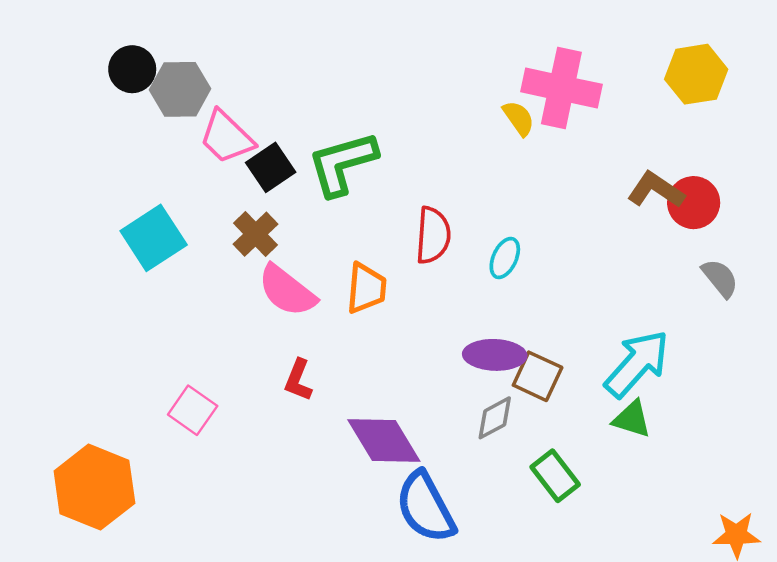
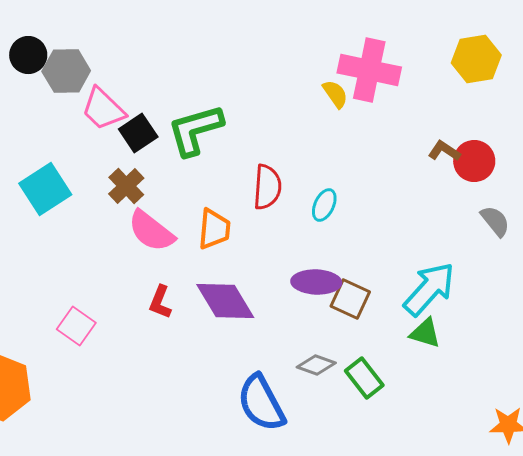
brown L-shape: (656, 190) -> (444, 151), size x0.7
gray diamond: (495, 418) -> (316, 365), moved, turned 48
purple diamond: (384, 441) -> (225, 301), moved

